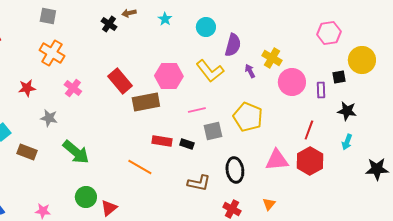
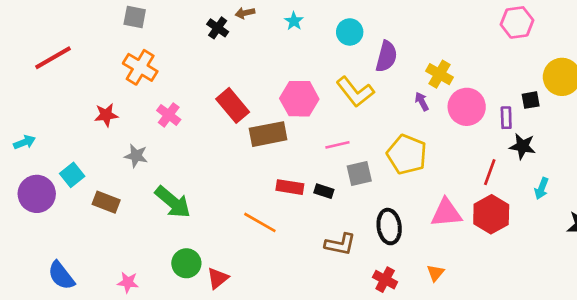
pink hexagon: (329, 33) -> (517, 22), moved
purple arrow: (250, 71) -> (422, 101), moved
black star: (347, 111) -> (522, 146), moved

